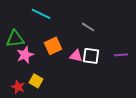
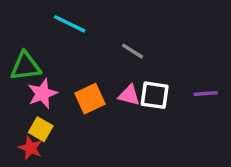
gray line: (88, 27) -> (133, 51), moved
orange square: (53, 46) -> (90, 99), moved
yellow square: (36, 81) -> (41, 129), moved

